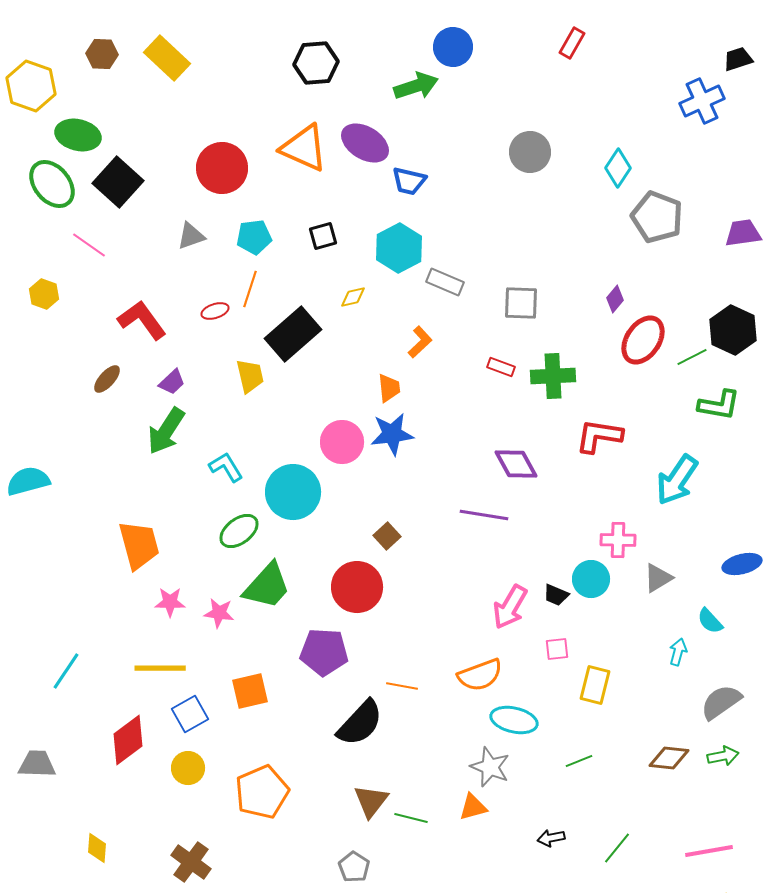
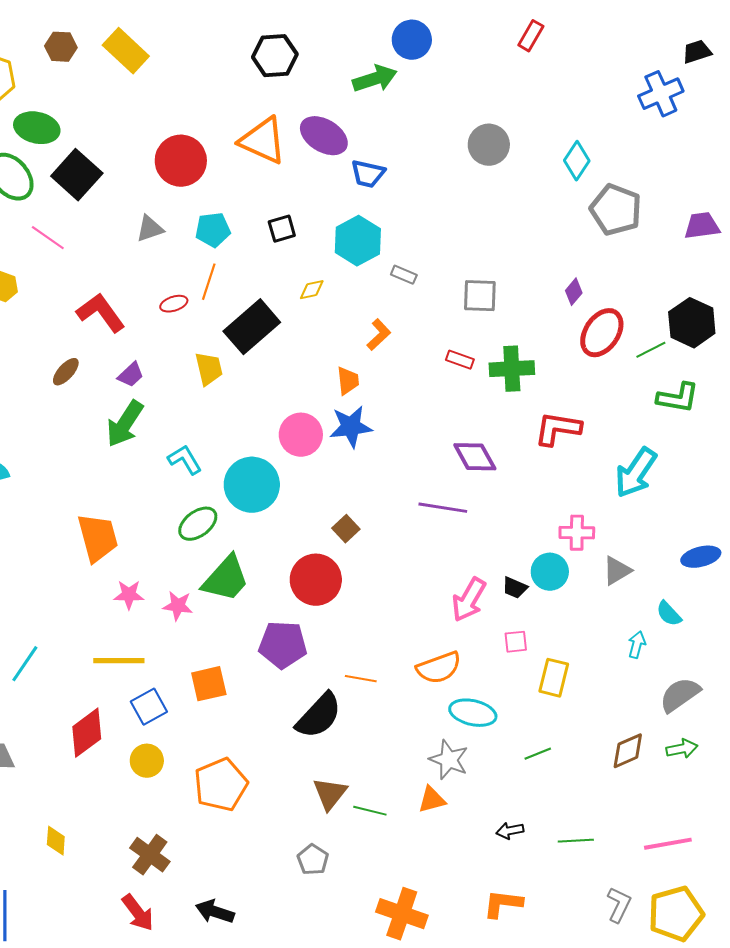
gray rectangle: (445, 282) -> (404, 275), size x0.7
brown diamond: (669, 758) -> (628, 751), turned -30
green line: (617, 848) -> (576, 841), turned 48

